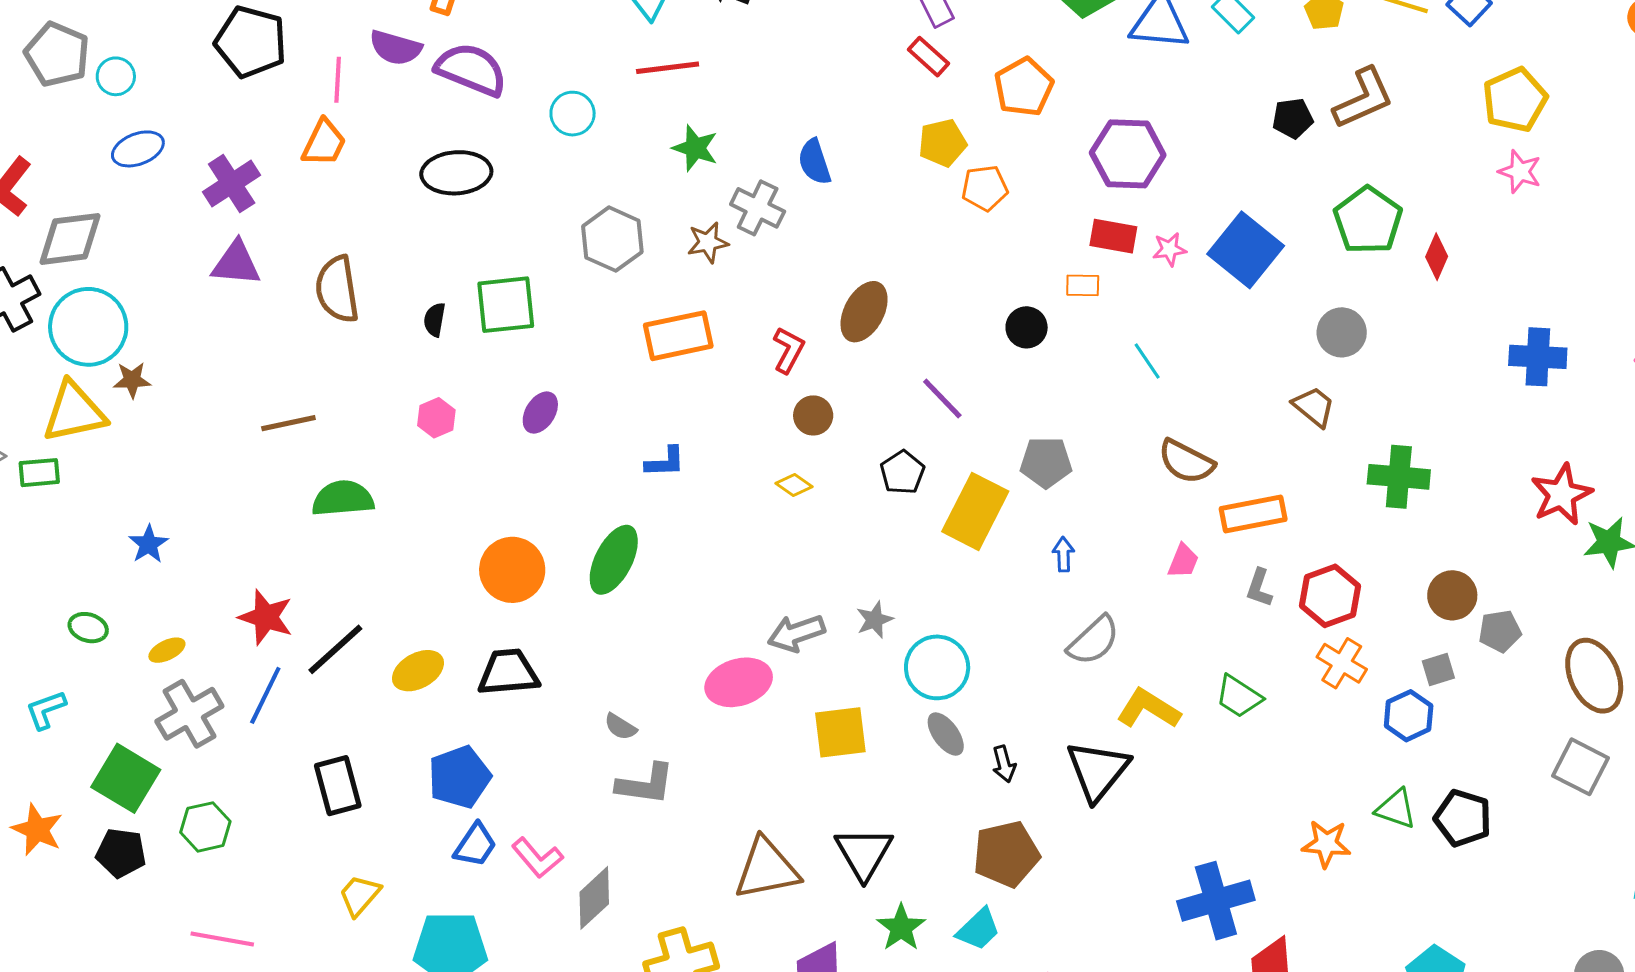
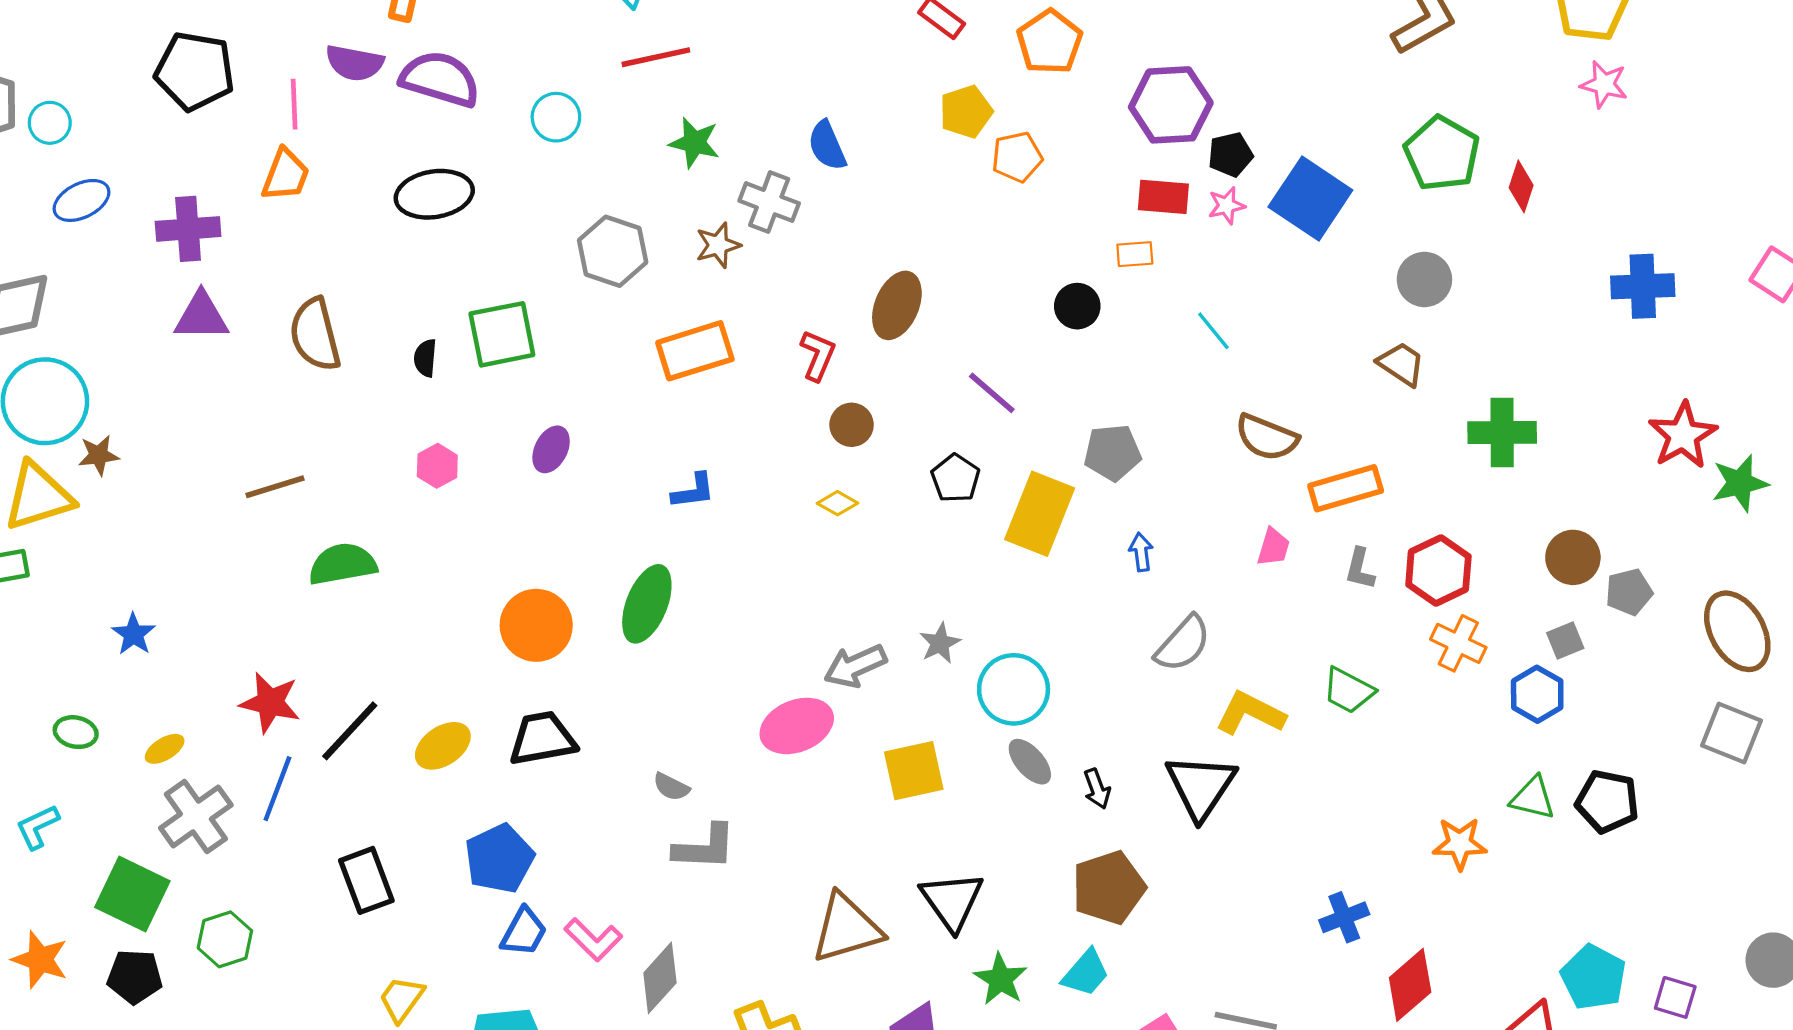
black pentagon: (1293, 118) -> (1230, 155), moved
purple cross: (232, 183) -> (188, 229), turned 34
blue cross: (1216, 901) -> (1344, 917), size x0.6

